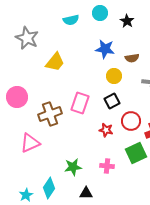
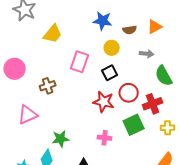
pink rectangle: (80, 103) -> (80, 62), moved
brown cross: (50, 114) -> (48, 86), size x0.7
red star: (106, 130) -> (104, 102), size x1.5
green star: (73, 167) -> (61, 139), moved

